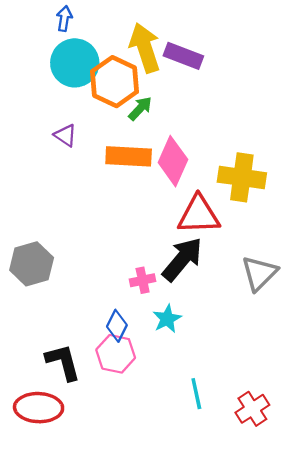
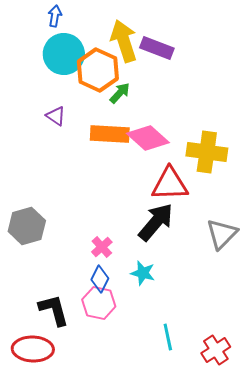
pink diamond: (173, 161) -> (148, 138), turned -72
pink cross: (143, 280) -> (102, 247), moved, turned -30
cyan star: (167, 319) -> (143, 273), turned -30

